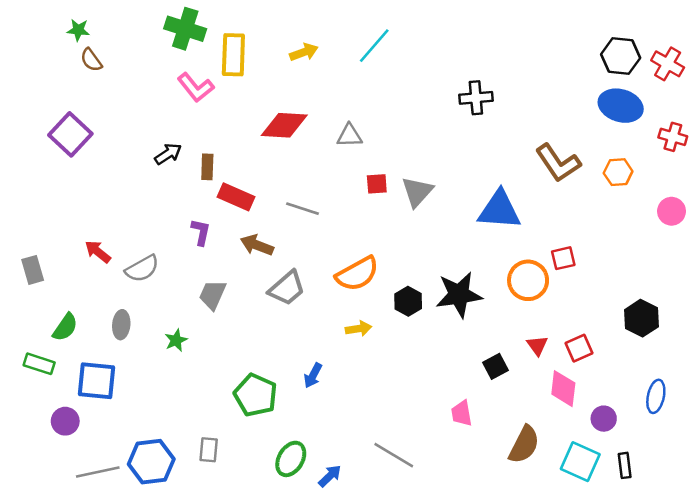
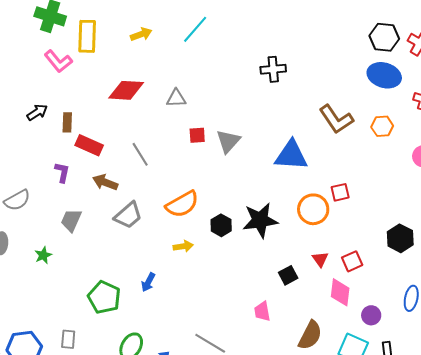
gray line: (303, 209) -> (140, 154), turned 40

